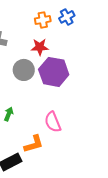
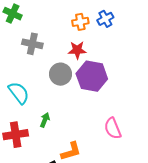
pink semicircle: (53, 122) -> (113, 128), moved

